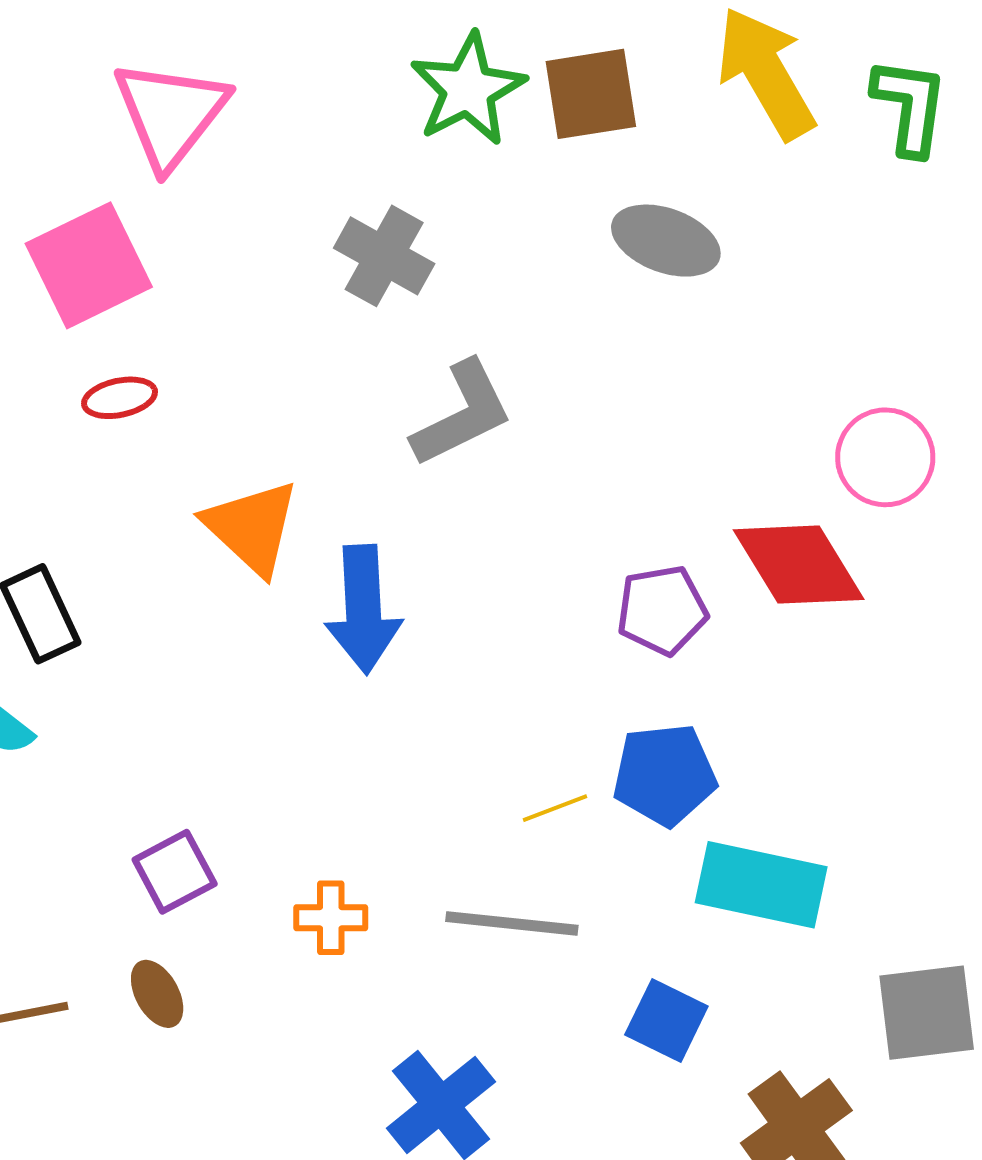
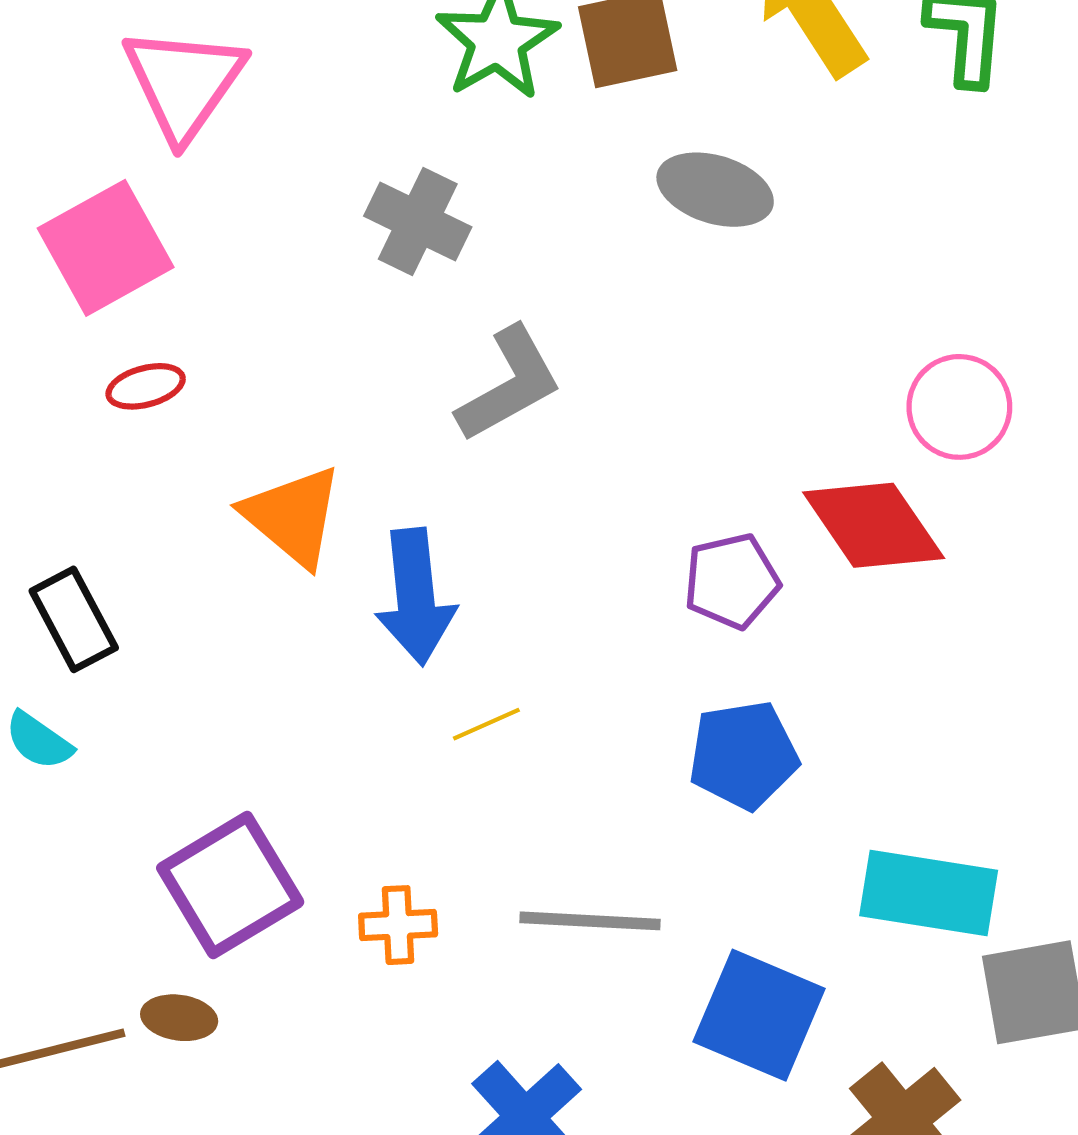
yellow line: (555, 808) -> (486, 724), moved
purple square: (175, 872) -> (230, 885), size x1.6
cyan rectangle: (761, 885) -> (929, 893), moved
brown ellipse: (157, 994) -> (179, 1018), moved, turned -50
blue square: (666, 1020) -> (759, 1015), size x1.5

